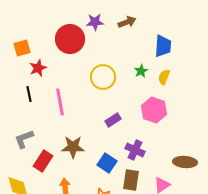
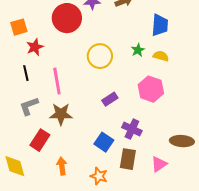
yellow semicircle: (164, 77) -> (161, 56), turned 84
gray L-shape: (24, 139) -> (29, 106), moved
brown star: (73, 147) -> (61, 114), moved

